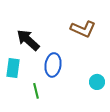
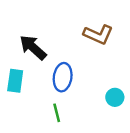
green line: (36, 91) -> (57, 113), moved

